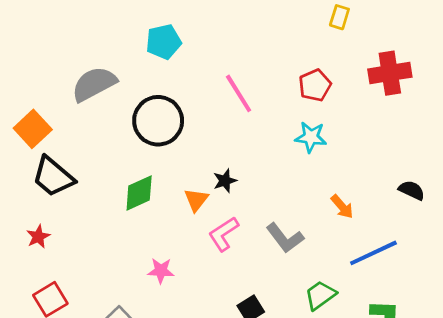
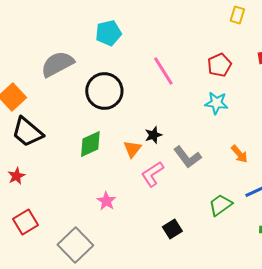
gray L-shape: (285, 238) -> (187, 157), moved
pink star: (161, 271) -> (106, 201), turned 30
green trapezoid: (320, 295) -> (220, 205), moved

